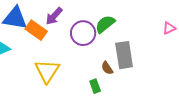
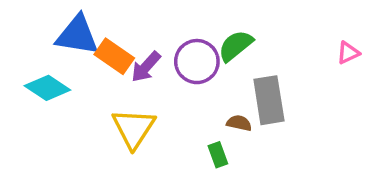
purple arrow: (54, 16) -> (146, 67), moved
brown semicircle: (107, 68) -> (239, 123), turned 136

